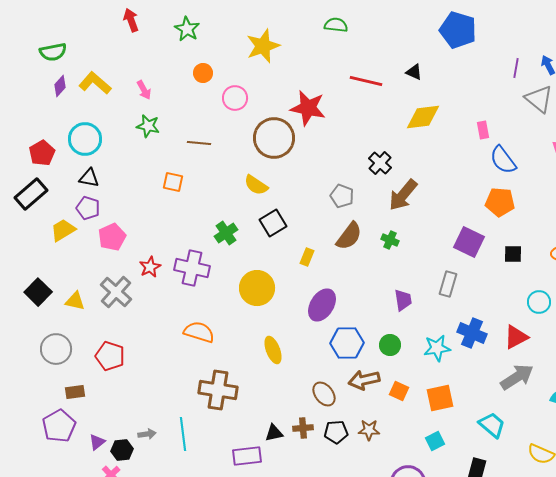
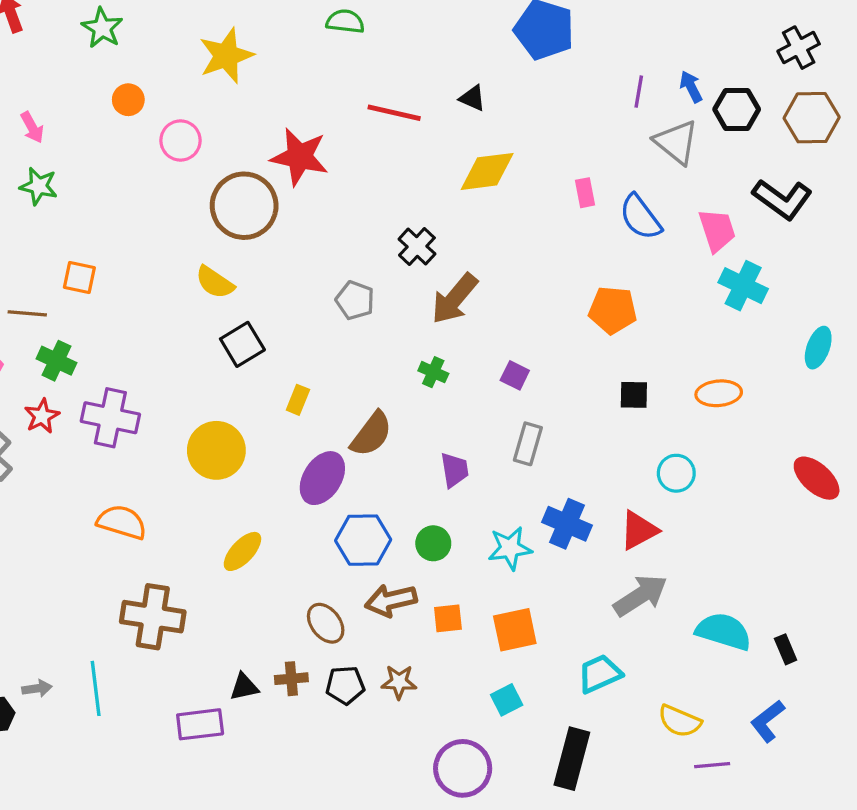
brown line: (199, 143) -> (27, 313), moved
blue semicircle: (503, 160) -> (640, 217), moved
green cross: (226, 233) -> (57, 361), moved, turned -30
brown semicircle: (349, 236) -> (371, 434), moved
purple square: (469, 242) -> (515, 375), moved, size x0.6
yellow ellipse: (273, 350) -> (242, 551), turned 64
orange square: (399, 391) -> (448, 618), turned -30
cyan trapezoid: (492, 425) -> (600, 674), turned -64

